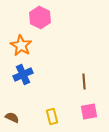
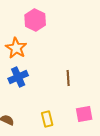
brown line: (84, 81) -> (68, 78), moved

